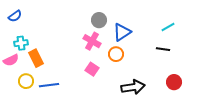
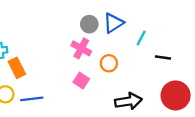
cyan line: (168, 27) -> (141, 38), moved, turned -32
blue triangle: (122, 32) -> (113, 23), moved
red circle: (174, 82) -> (176, 95), size x1.6

